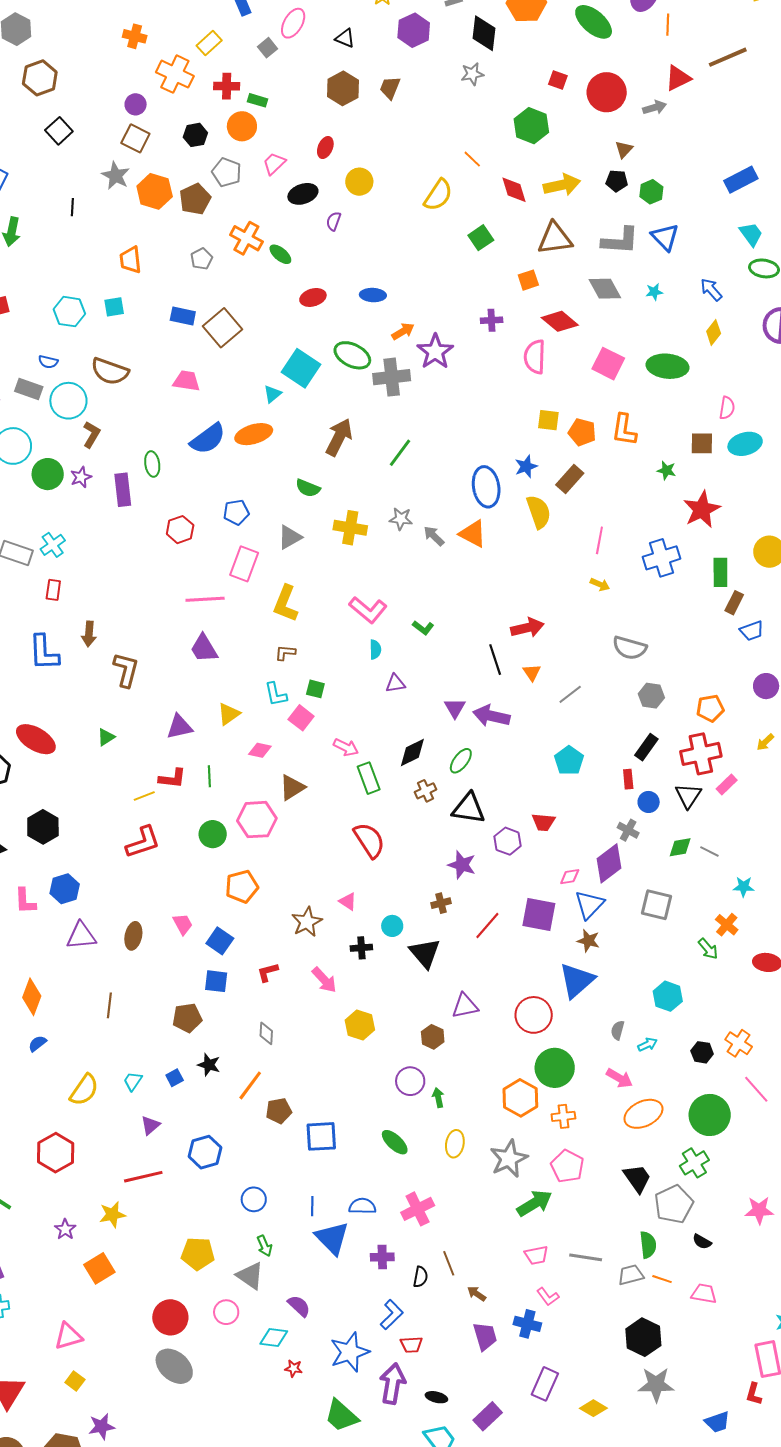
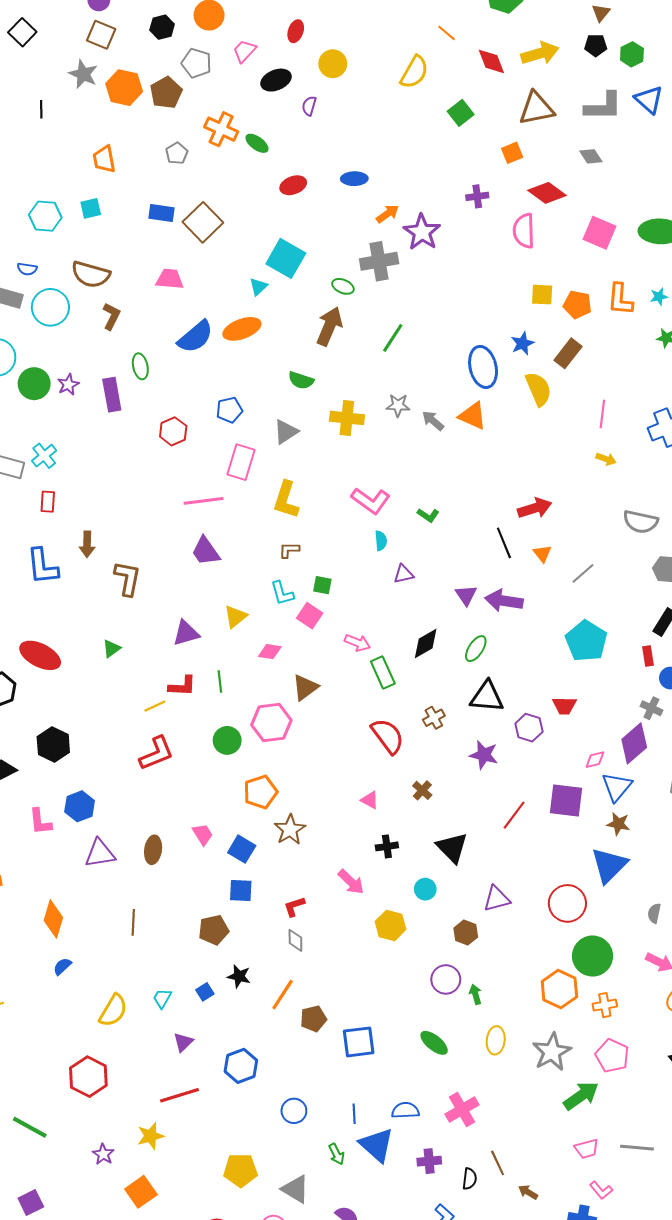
gray diamond: (605, 289) -> (591, 156), size x0.7
cyan star: (654, 292) -> (659, 297), moved
green ellipse: (352, 355) -> (343, 286), moved, size x0.6
brown L-shape: (91, 434) -> (111, 316), moved
cyan pentagon: (569, 761) -> (586, 641), size x1.4
brown cross: (426, 791) -> (434, 718), moved
brown cross: (441, 903) -> (422, 790), moved, turned -30
brown star: (307, 922) -> (290, 830), moved
cyan circle: (392, 926) -> (425, 889), moved
red L-shape: (268, 972) -> (294, 906), moved
green arrow: (264, 1246) -> (336, 1154), moved

